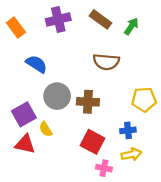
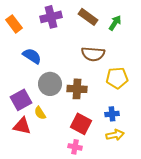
yellow pentagon: (144, 99) -> (117, 78), moved
pink cross: (104, 168) -> (75, 147), moved

